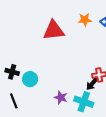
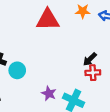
black arrow: (92, 84) -> (90, 59), moved

